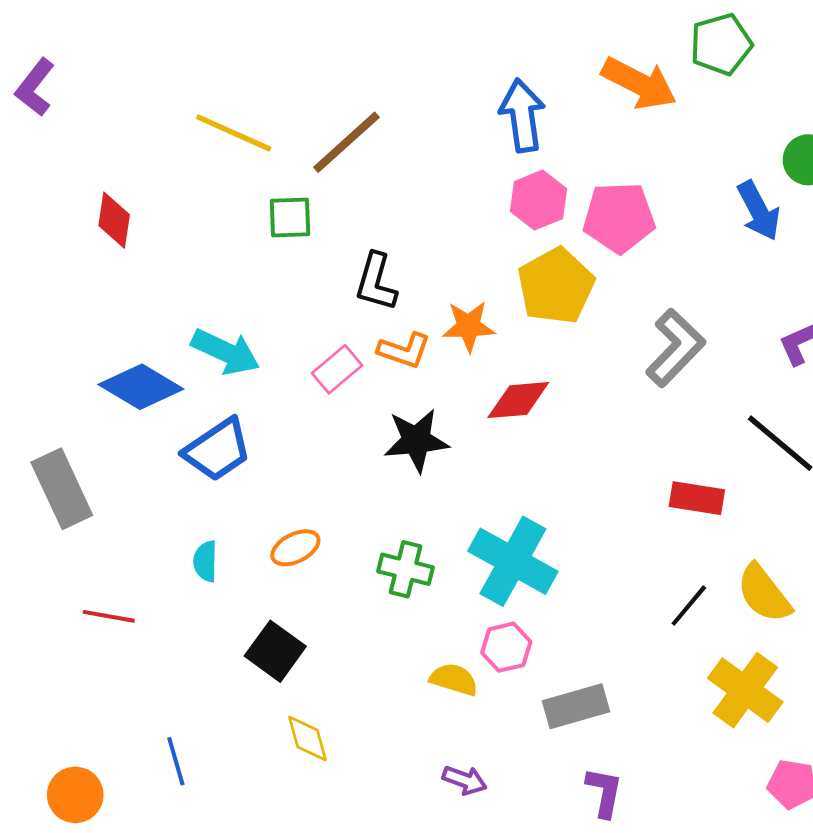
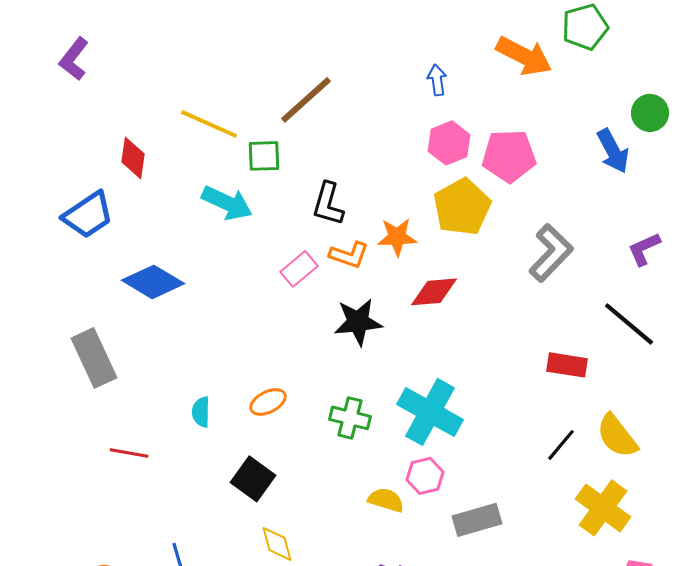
blue arrow: (522, 115) -> (437, 80), size x0.6
yellow line: (234, 133) -> (209, 124), moved
cyan arrow: (226, 352) -> (227, 203), moved
blue trapezoid: (218, 450) -> (88, 215), moved

